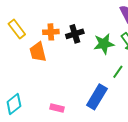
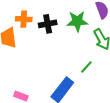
green star: (104, 44) -> (77, 21), moved

